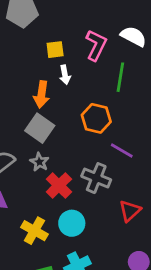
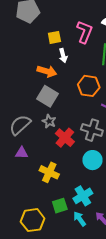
orange arrow: (41, 94) -> (47, 71), turned -78
cyan circle: (72, 223) -> (92, 160), moved

